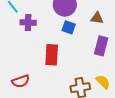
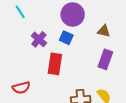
purple cross: (28, 23) -> (39, 39), moved, turned 35
blue square: (69, 27) -> (66, 38), moved

